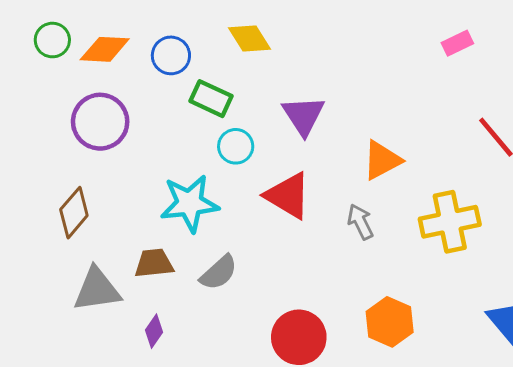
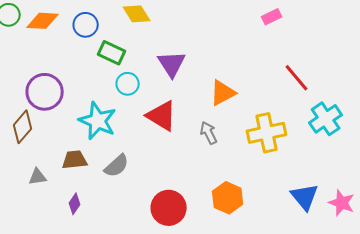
purple circle: (100, 122) -> (45, 92), moved
cyan star: (189, 203) -> (98, 121), turned 30
gray triangle: (97, 290) -> (38, 177), size x0.6

